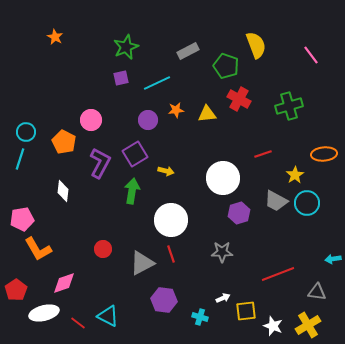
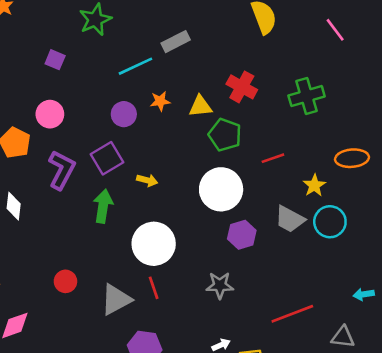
gray rectangle: (188, 51) -> (176, 42), moved
green pentagon: (226, 66) -> (225, 135), moved
purple square: (121, 78) -> (55, 60), moved, turned 35

